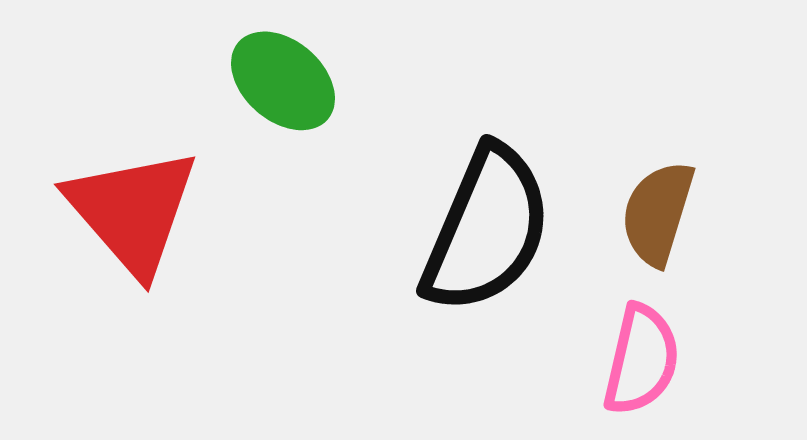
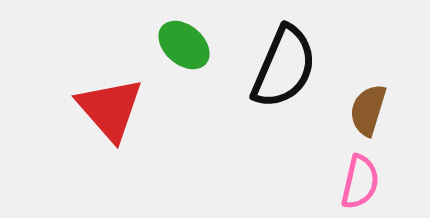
black semicircle: (487, 229) -> (284, 67), moved

